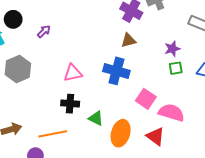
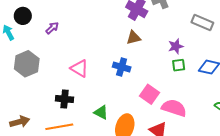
blue cross: (116, 71) -> (122, 67), size x0.7
pink triangle: (73, 73) -> (79, 68), turned 42
black cross: (70, 104) -> (65, 99), moved

